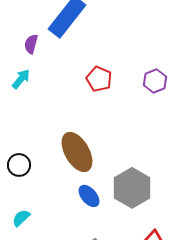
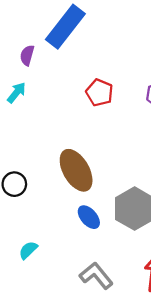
cyan semicircle: (21, 218) -> (28, 250), moved

